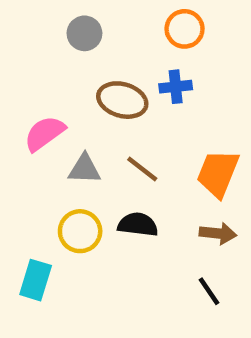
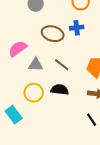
cyan rectangle: (36, 280) -> (14, 115), turned -54

